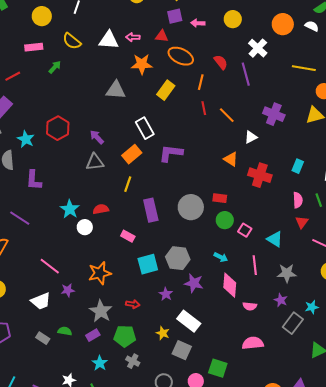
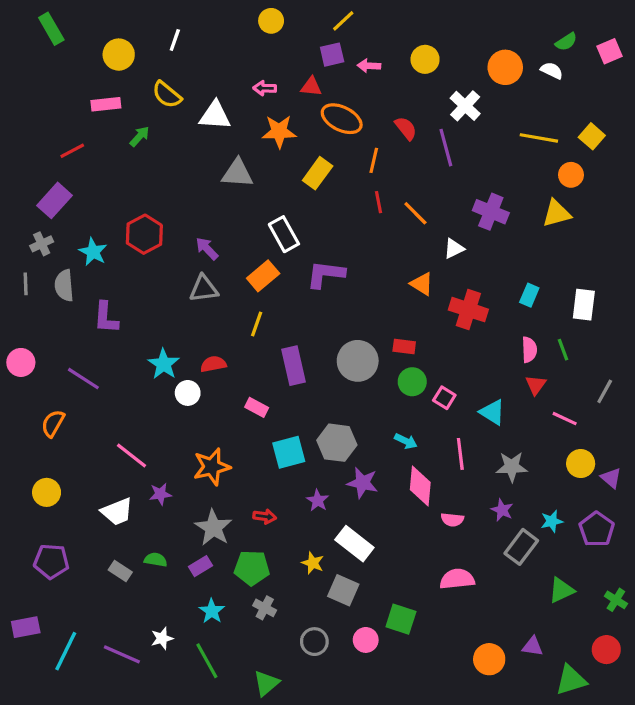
white triangle: (109, 40) -> (215, 115), moved

